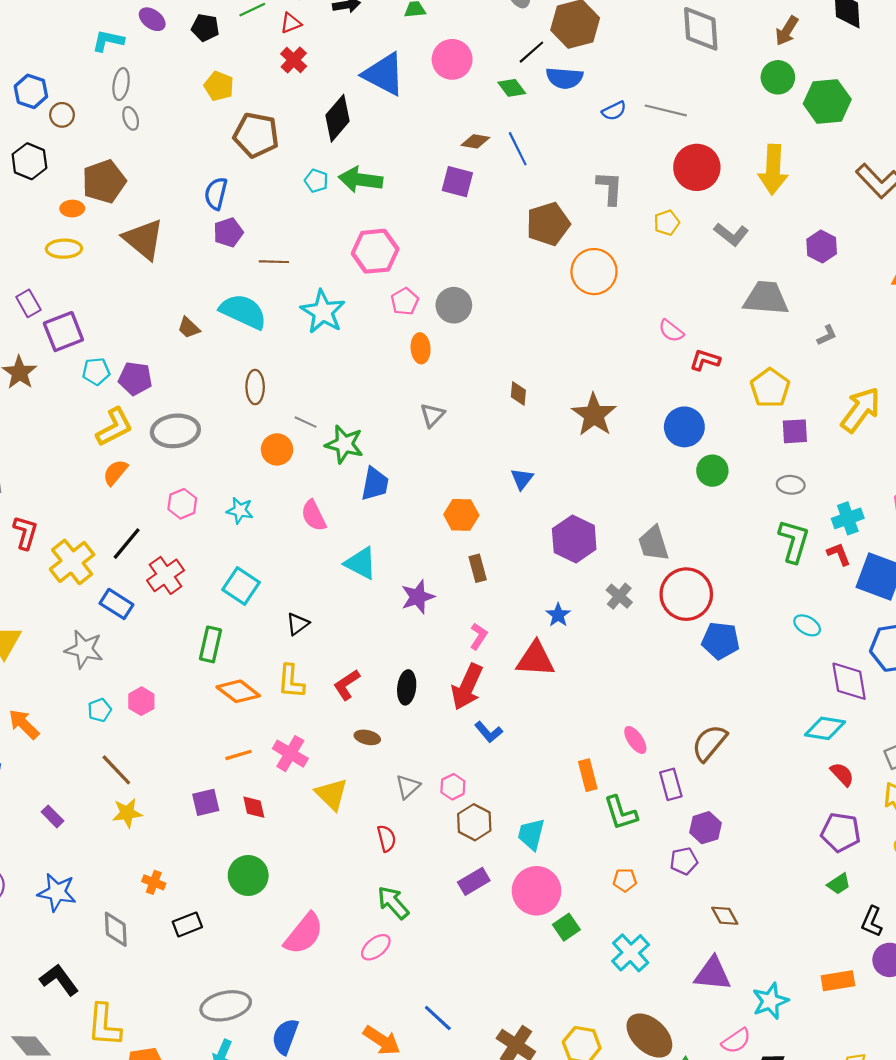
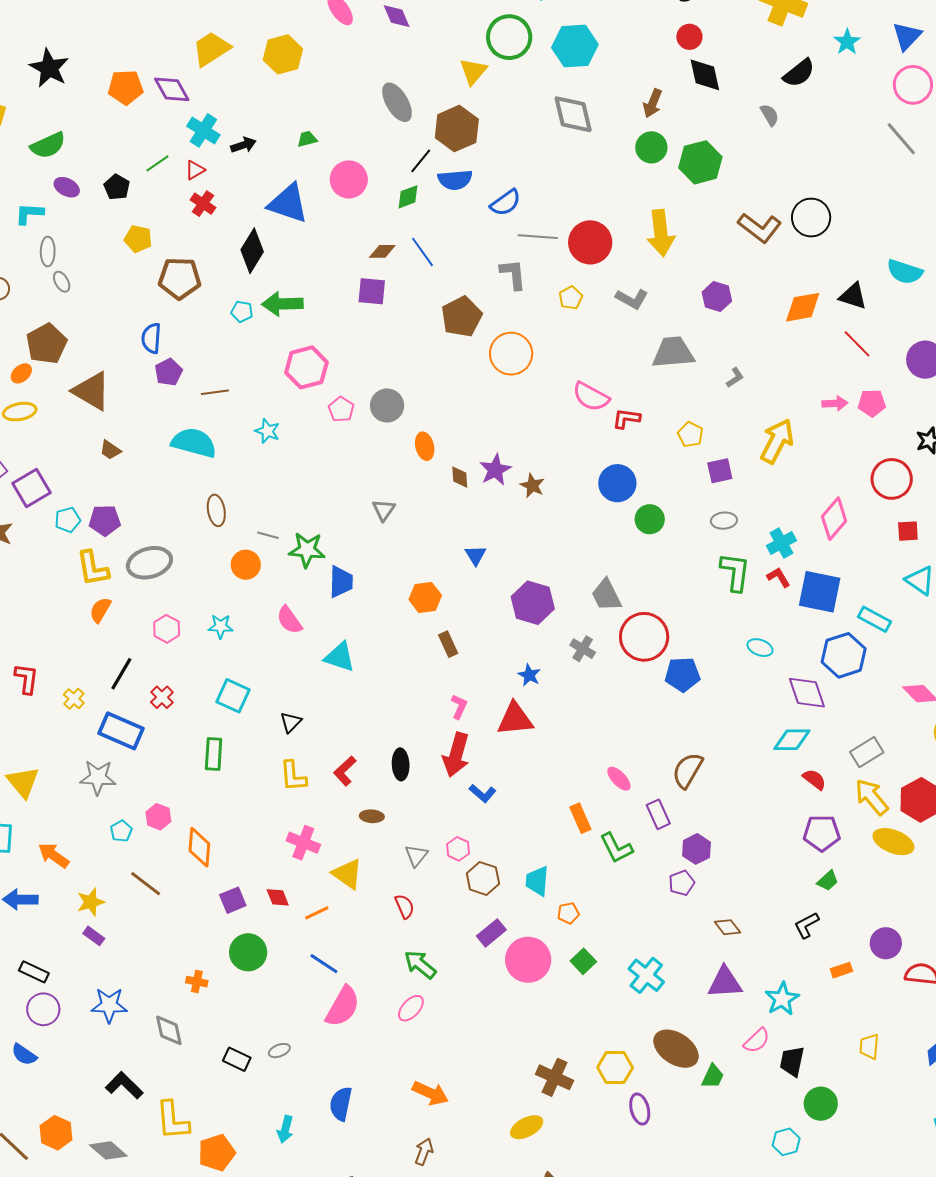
black pentagon: (205, 28) -> (117, 187), turned 30
green diamond: (512, 88) -> (408, 197), turned -64
gray line: (666, 110) -> (538, 237), moved
blue semicircle: (614, 111) -> (506, 203), size x1.4
orange ellipse: (72, 209) -> (21, 373), turned -30
cyan star: (323, 312) -> (267, 431), size x0.6
brown trapezoid: (189, 328) -> (110, 450), moved
pink semicircle: (671, 331) -> (591, 397), size x1.5
orange ellipse: (421, 348) -> (425, 446), moved
yellow pentagon: (770, 388) -> (690, 435), size x0.7
brown star: (594, 415) -> (532, 486), size x0.6
yellow L-shape: (114, 427) -> (93, 568), turned 117
yellow cross: (72, 562) -> (74, 699), size x0.5
red cross: (166, 575) -> (162, 697), size x0.7
purple star: (418, 597) -> (495, 470), moved
blue rectangle: (116, 604) -> (121, 731), size x1.4
orange diamond: (238, 691) -> (199, 847), moved, turned 66
orange line: (238, 755) -> (317, 913), moved
yellow star: (127, 813) -> (91, 902), moved
green circle: (248, 875) -> (248, 952), moved
orange pentagon: (625, 880) -> (568, 913), moved
pink circle: (536, 891) -> (528, 960), moved
black L-shape: (872, 922) -> (806, 925), moved, turned 48
black rectangle: (187, 924) -> (237, 1059), moved, turned 56
orange rectangle: (838, 981) -> (841, 970), size x0.7
gray ellipse: (226, 1006) -> (279, 1051), moved, size x0.5
blue line: (438, 1018) -> (324, 964), moved

